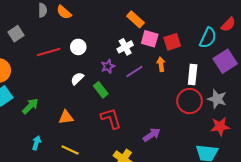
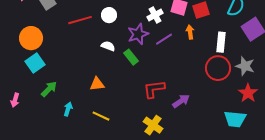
purple star: (108, 66) -> (138, 34), size x1.5
white semicircle: (77, 79) -> (108, 46), turned 64
green arrow: (30, 106) -> (49, 89), moved
red L-shape: (111, 118) -> (154, 89), moved, turned -80
red star: (220, 127) -> (248, 93), turned -30

